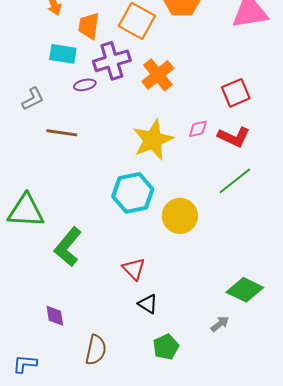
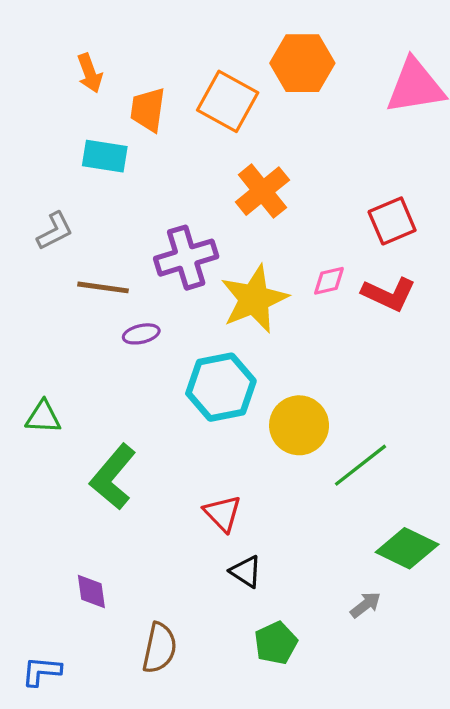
purple cross: (112, 61) -> (186, 258), moved
purple ellipse: (85, 85) -> (141, 334), moved
green line: (235, 181) -> (361, 465), moved
green triangle: (26, 211) -> (43, 417), size x0.6

